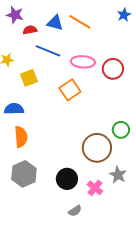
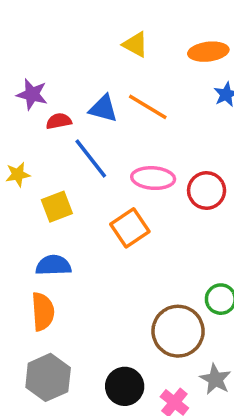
blue line: (48, 51) -> (91, 158), turned 30
blue semicircle: (14, 109) -> (53, 265), moved

